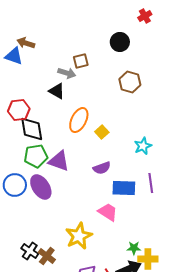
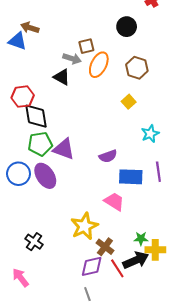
orange ellipse: (79, 120) -> (99, 65), moved
yellow square: (102, 132) -> (129, 102), moved
brown cross: (47, 256) -> (105, 247), moved

